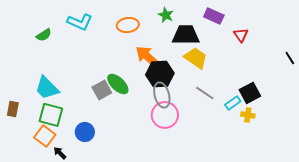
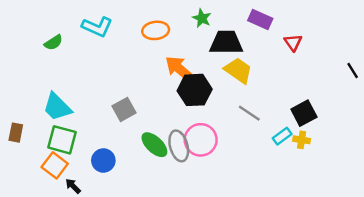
green ellipse: (118, 84) -> (154, 145), moved
gray ellipse: (162, 95) -> (179, 146), moved
cyan rectangle: (233, 103) -> (282, 136), moved

